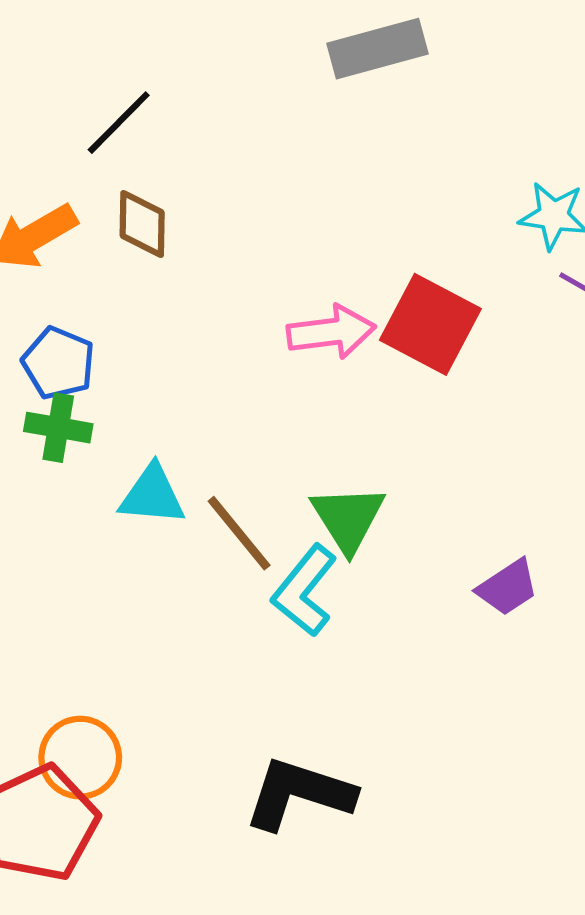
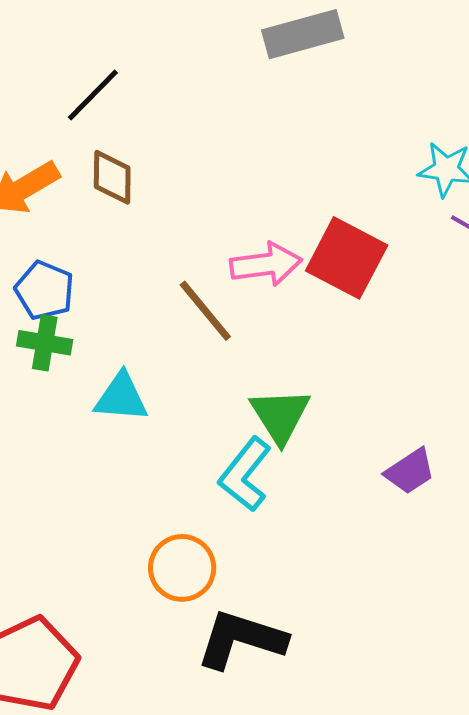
brown line: (239, 533) -> (205, 311), moved
orange circle: (80, 758) -> (182, 568), moved

